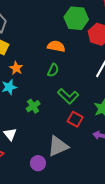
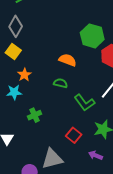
green semicircle: (53, 70) -> (60, 83), turned -112
green L-shape: (68, 96) -> (84, 103), moved

